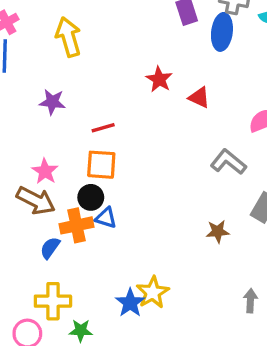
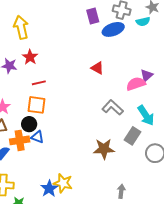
blue ellipse: (222, 32) -> (113, 29), turned 60
red star: (159, 79) -> (30, 57), moved
brown star: (218, 231) -> (104, 149), size x1.5
yellow star: (153, 292) -> (63, 183), turned -30

